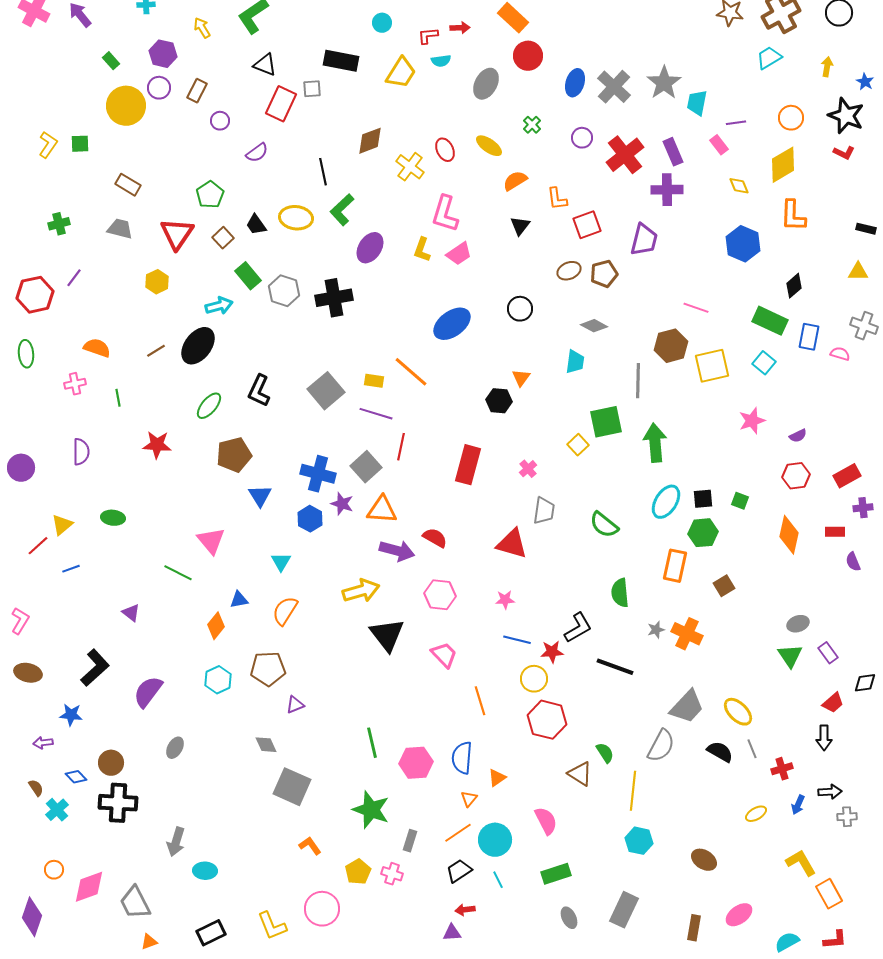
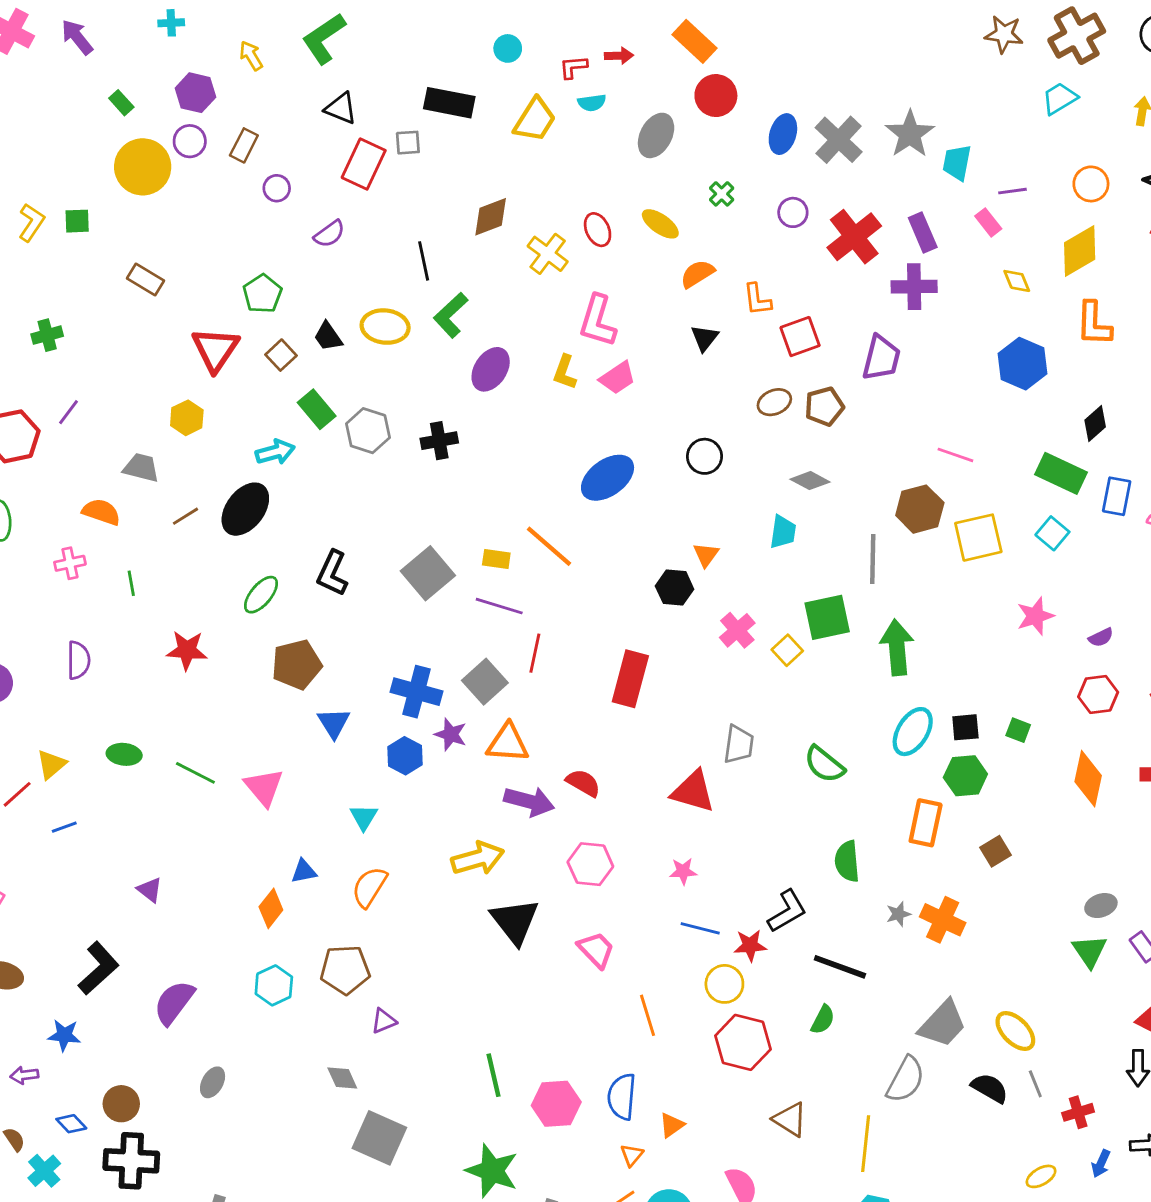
gray trapezoid: (120, 229) -> (141, 468), moved
black cross: (334, 298) -> (439, 441), size x0.7
pink cross: (528, 469) -> (737, 630), moved, size x1.4
green line: (178, 573) -> (195, 773), moved
green semicircle: (605, 753) -> (823, 1020), moved, turned 60

